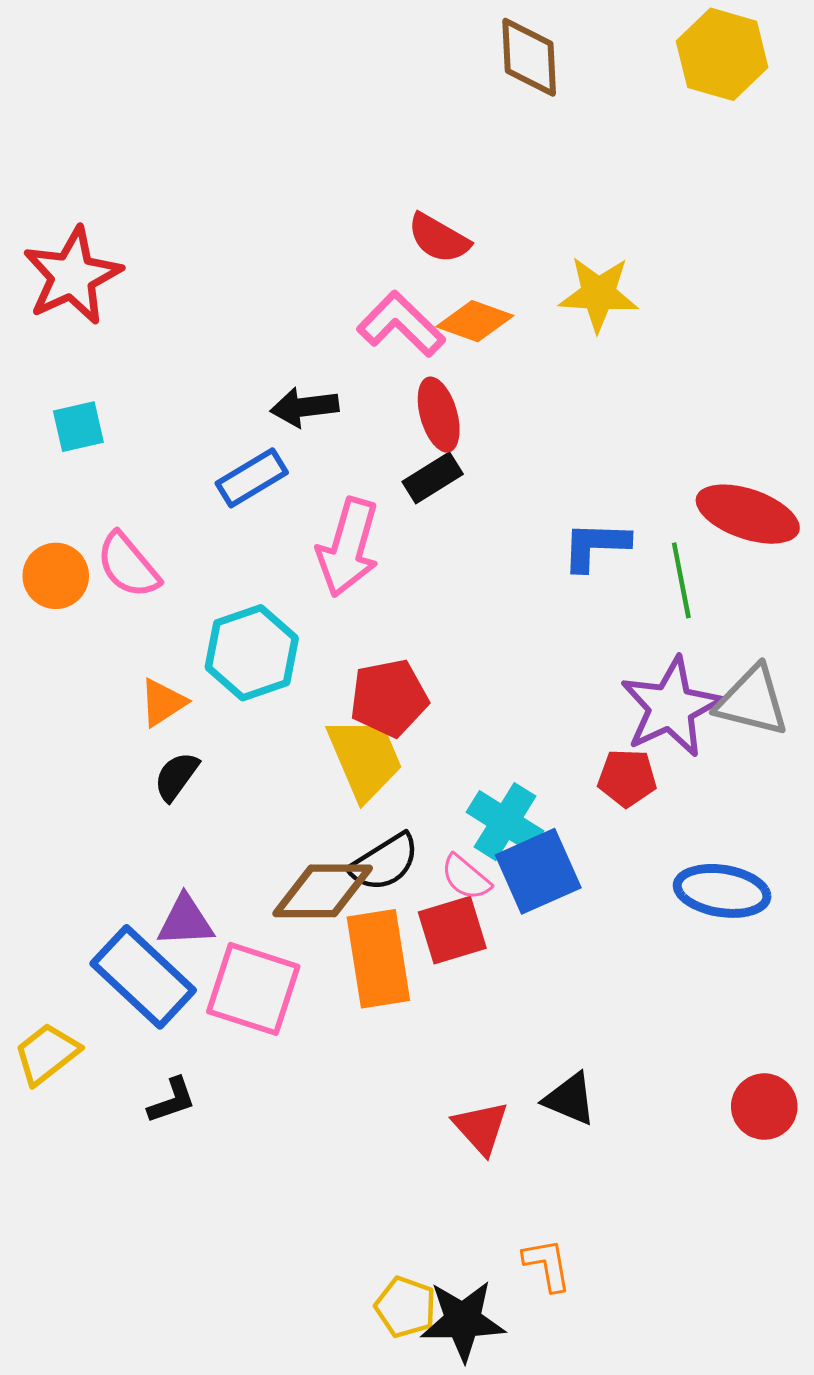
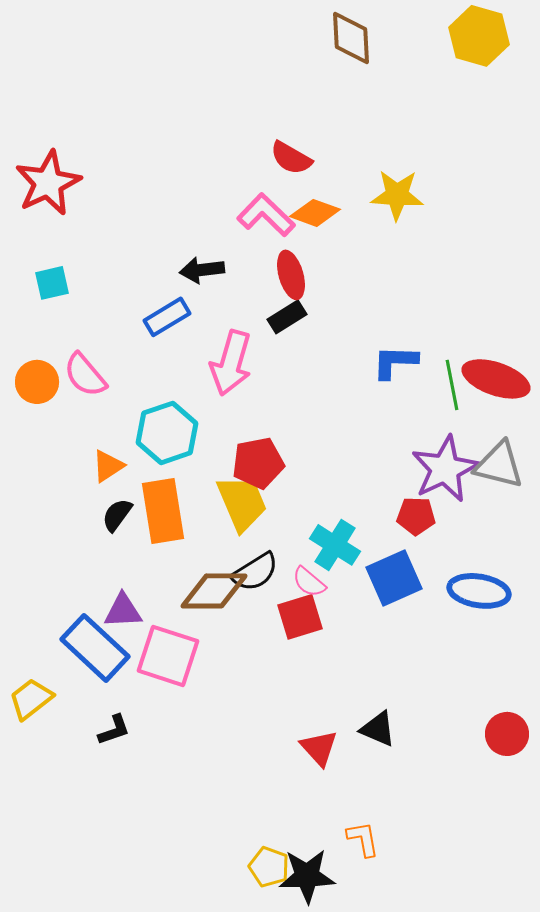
red ellipse: (748, 514) -> (496, 379), moved
blue square: (538, 871) -> (394, 578), moved
orange rectangle: (378, 959) -> (163, 511), moved

